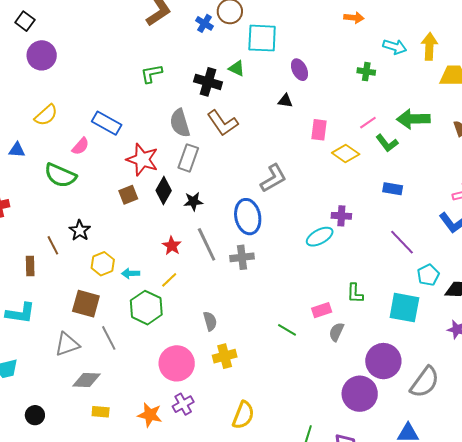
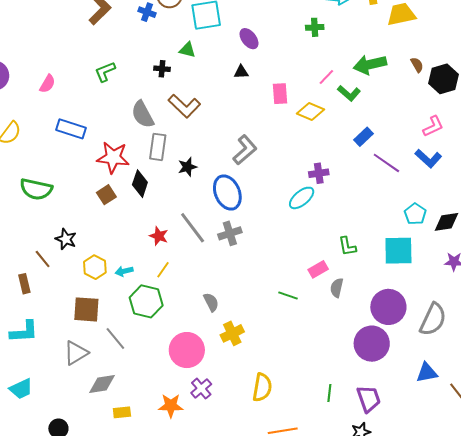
black cross: (208, 82) -> (162, 69), size x0.6
pink semicircle: (80, 146) -> (47, 84), moved
blue rectangle: (393, 189) -> (363, 137), turned -42
black star: (193, 201) -> (187, 167), moved
purple line: (402, 242) -> (386, 163), moved

